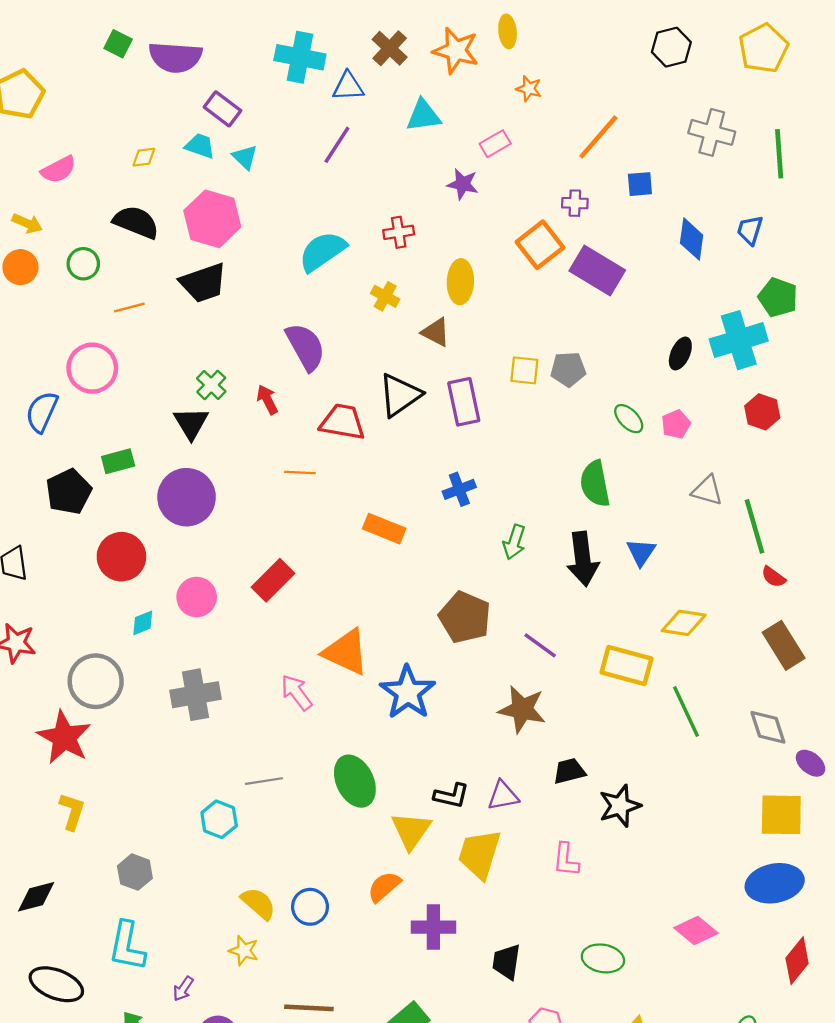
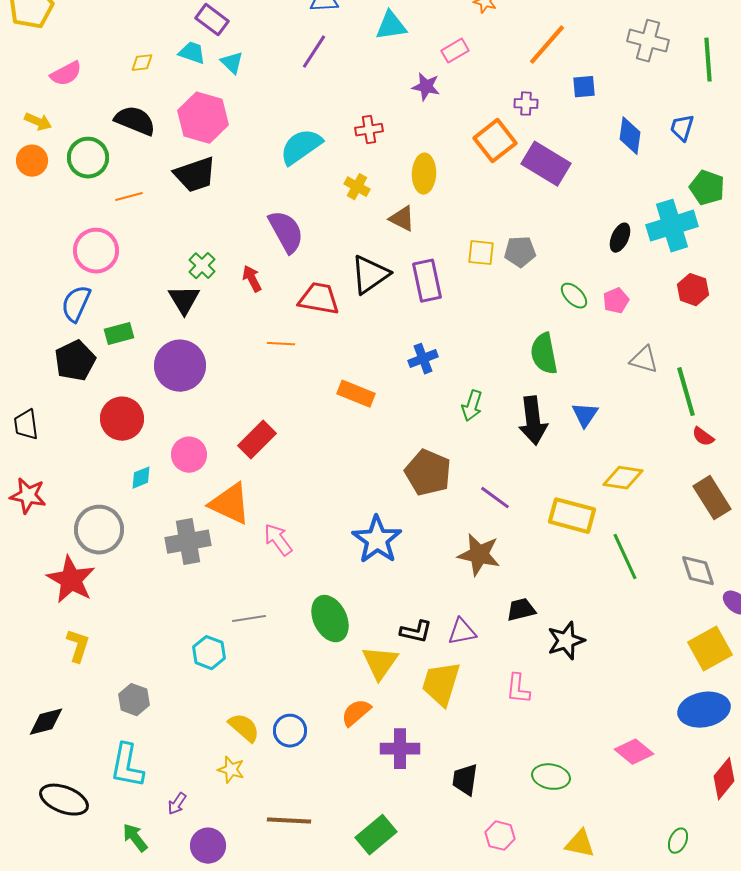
green circle: (83, 264) -> (88, 158), size x1.4
blue semicircle: (42, 412) -> (76, 304), moved
orange triangle: (346, 652) -> (230, 504), moved
yellow square: (781, 815) -> (710, 649), turned -30

